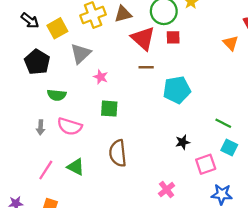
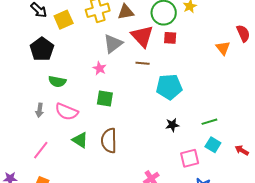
gray triangle: (81, 54) -> (113, 44), moved
green line: (223, 123) -> (209, 122), turned -49
black star: (183, 142) -> (172, 125), moved
green triangle: (76, 167) -> (80, 140), moved

